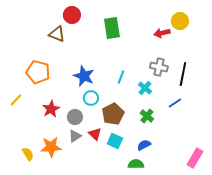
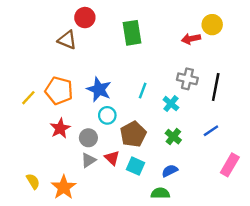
orange pentagon: (38, 72) -> (59, 91), moved
yellow line: (16, 100) -> (28, 98), moved
blue line: (175, 103) -> (211, 131), moved
orange star: (51, 147) -> (64, 187), moved, turned -30
pink rectangle: (195, 158) -> (230, 165), moved

